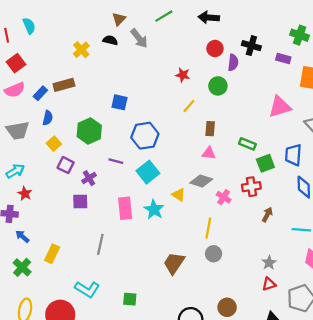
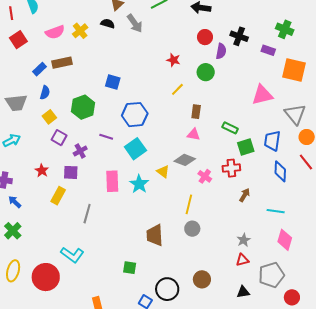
pink semicircle: (15, 90) -> (55, 32), moved
red star: (25, 194) -> (42, 171), moved
yellow rectangle: (52, 254) -> (58, 196), moved
brown trapezoid: (174, 263) -> (155, 235), turned -40
green square: (130, 299) -> (130, 268), moved

